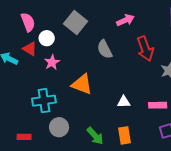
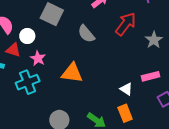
red arrow: (145, 49) -> (126, 24), turned -110
cyan cross: (44, 101) -> (28, 82), moved
white triangle: (124, 102) -> (126, 89), moved, turned 48

